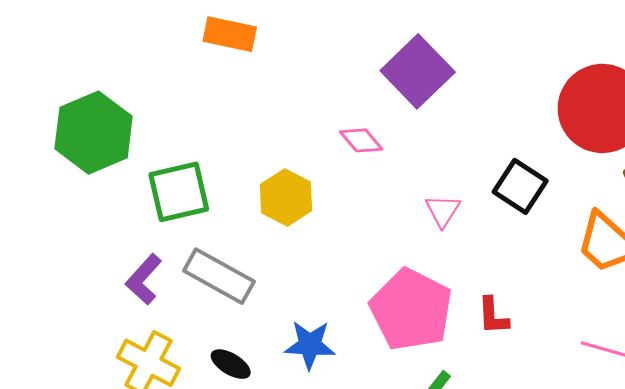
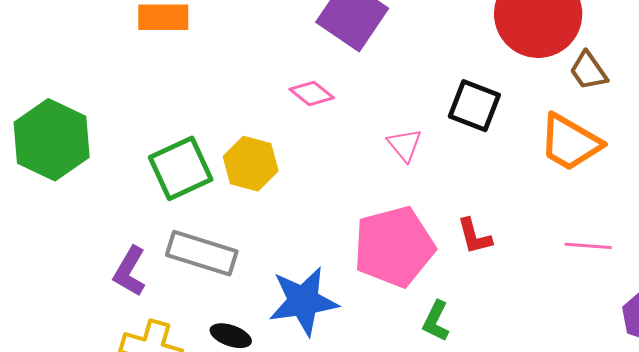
green square: (179, 192) -> (181, 168), moved
pink pentagon: (411, 310) -> (394, 247), turned -30
blue star: (310, 345) -> (303, 301), size x1.4

